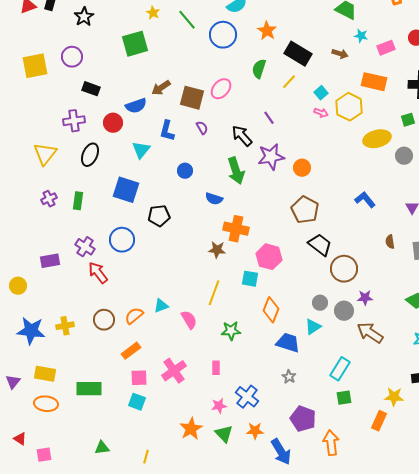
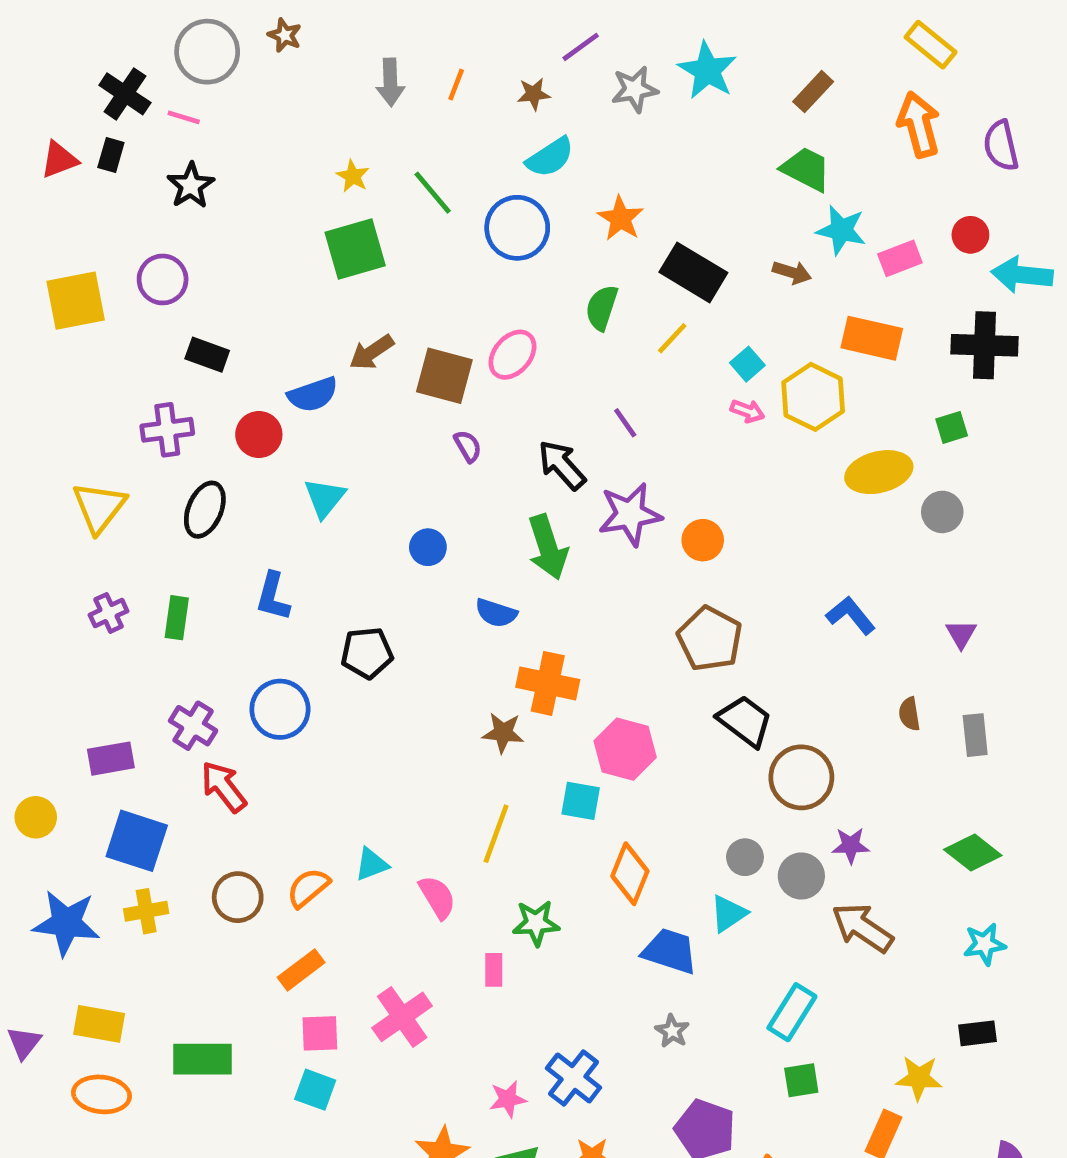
cyan star: (361, 36) -> (841, 230), size x1.5
green square: (135, 44) -> (355, 249), moved
blue L-shape: (167, 131) -> (273, 597), moved
blue square: (126, 190) -> (137, 841), moved
pink rectangle: (216, 368) -> (494, 970), moved

